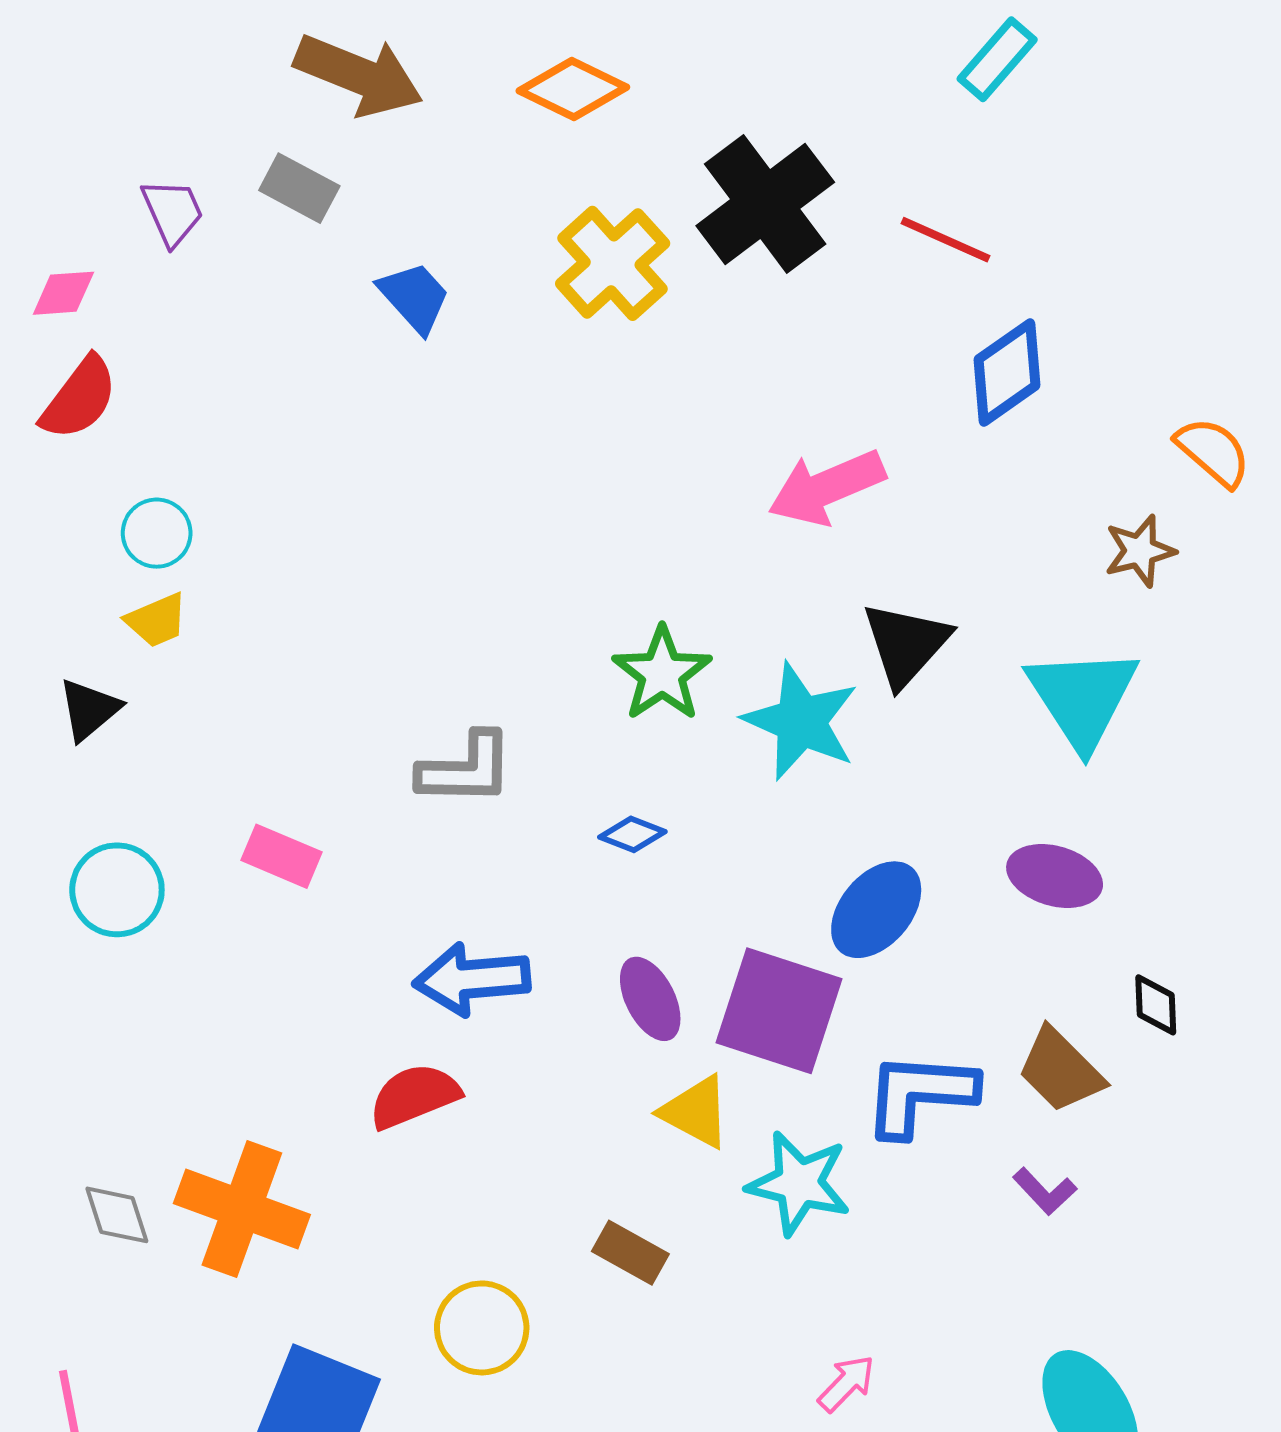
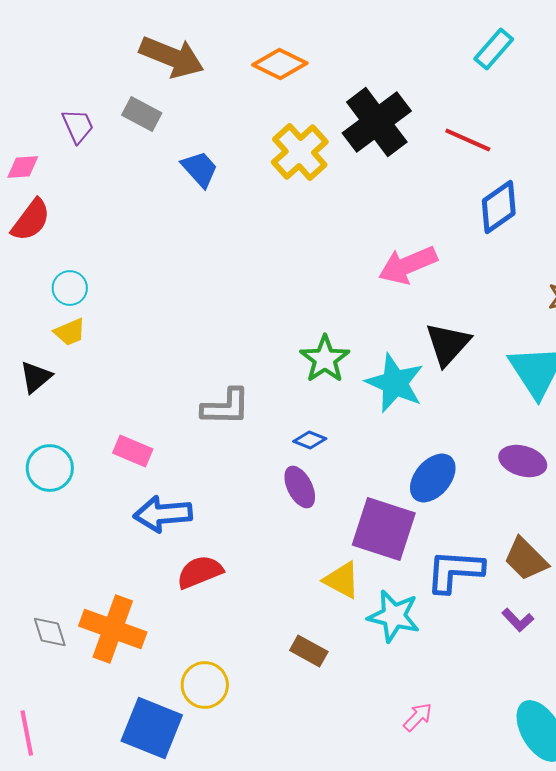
blue arrow: (472, 979) -> (163, 514), moved
purple ellipse: (650, 999) -> (300, 487), moved
yellow circle: (482, 1328) -> (205, 685), moved

